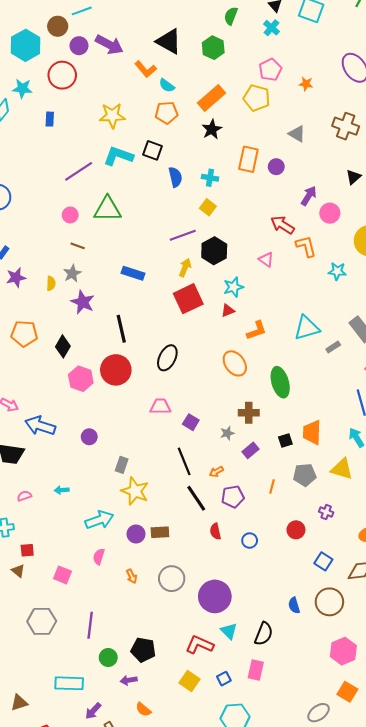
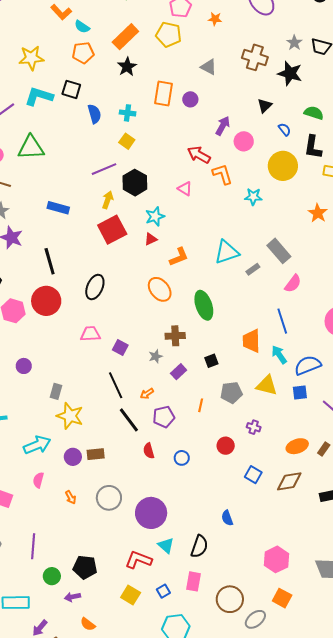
orange trapezoid: (312, 432) -> (251, 341), moved
brown circle: (329, 602) -> (230, 599), moved

